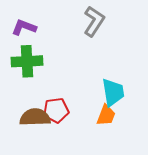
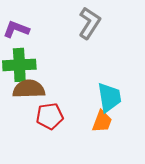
brown semicircle: (35, 117) -> (29, 89), moved

